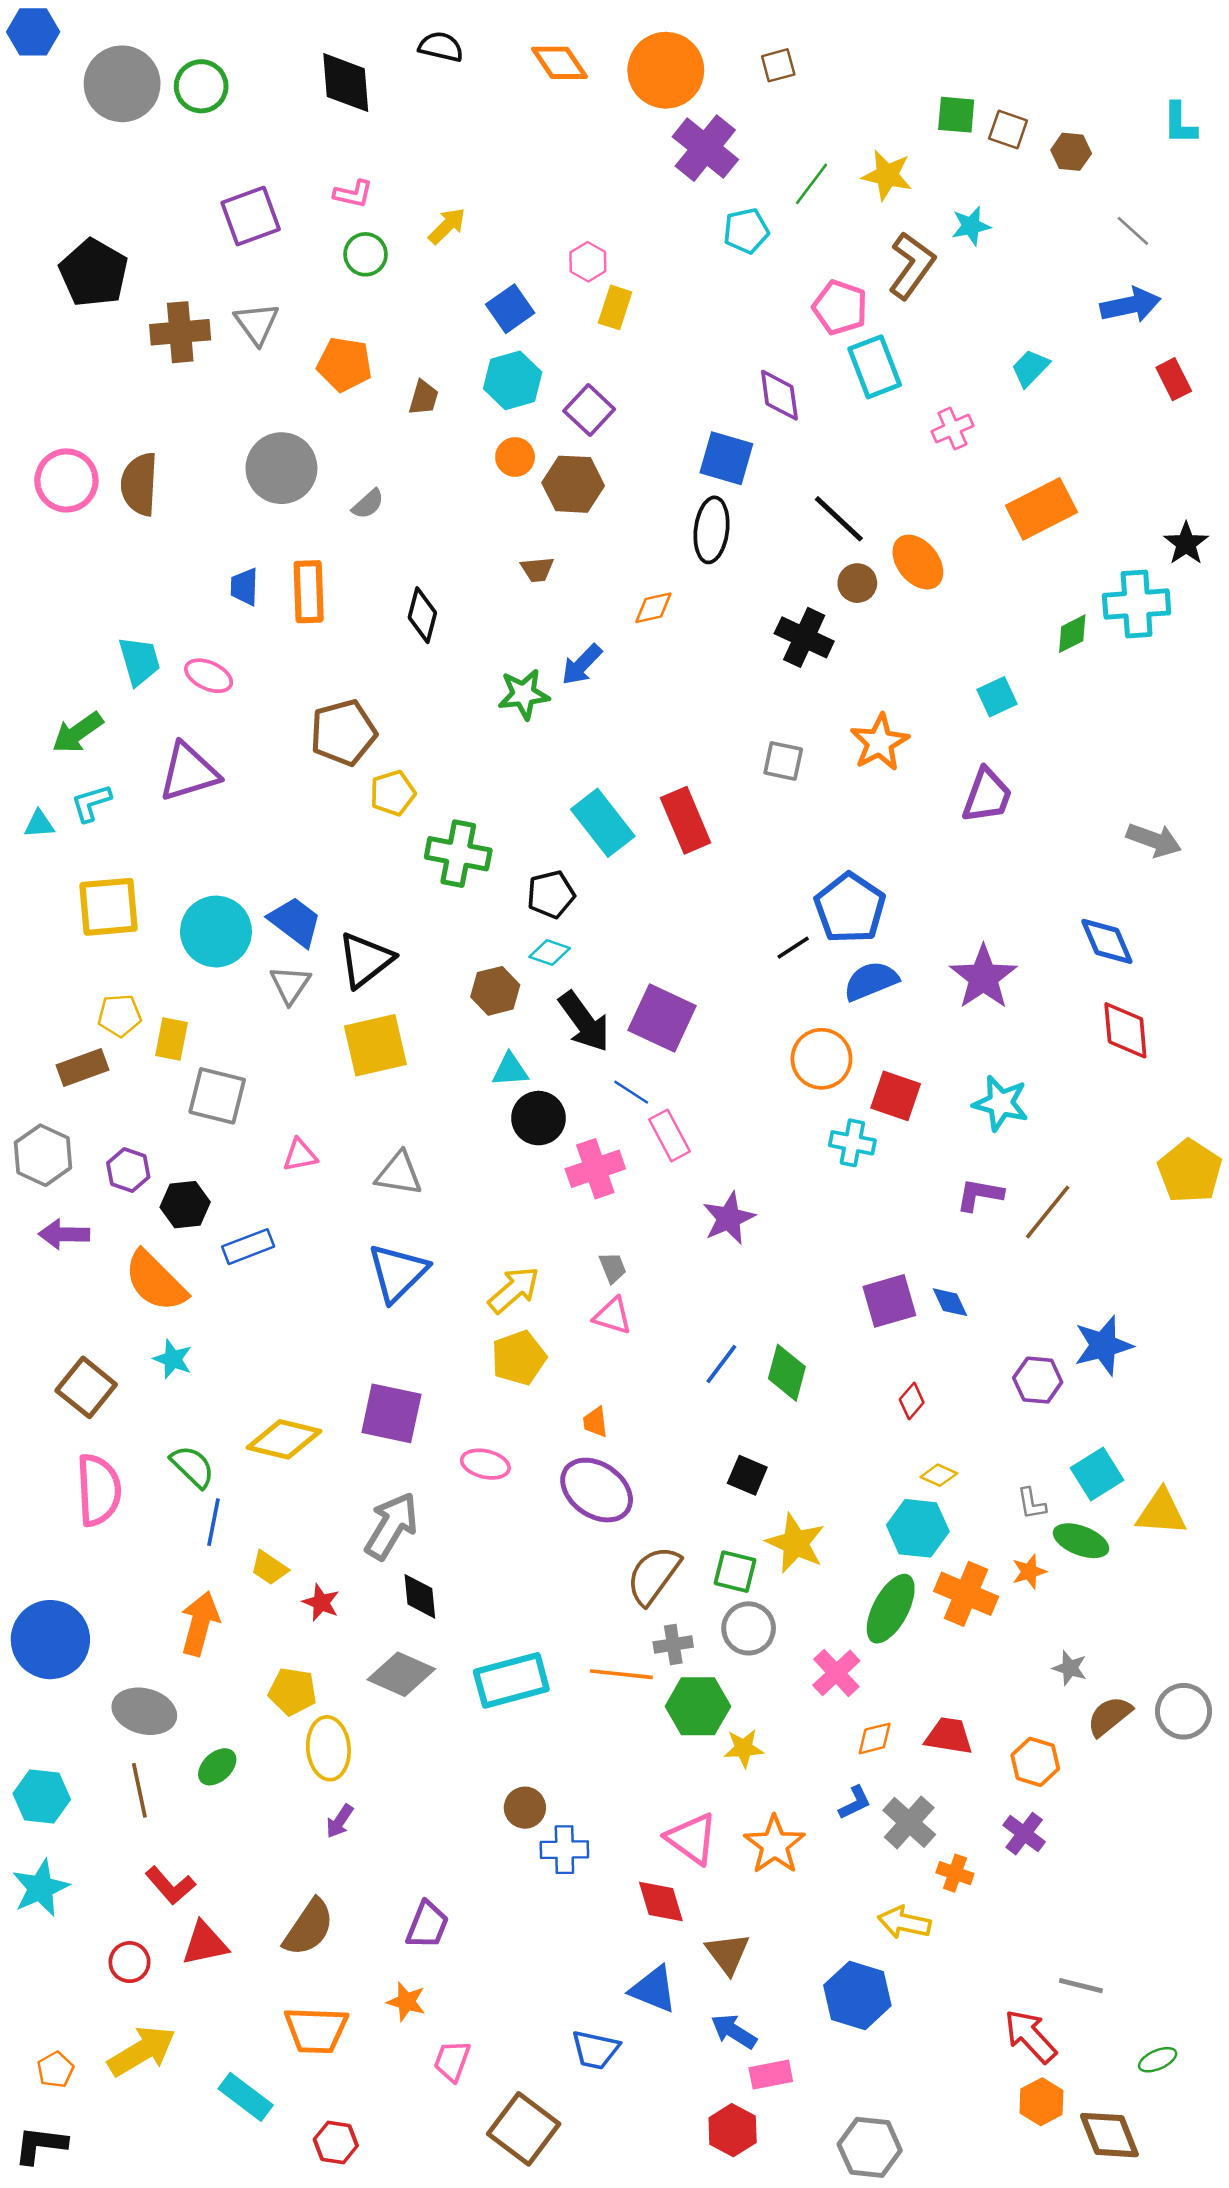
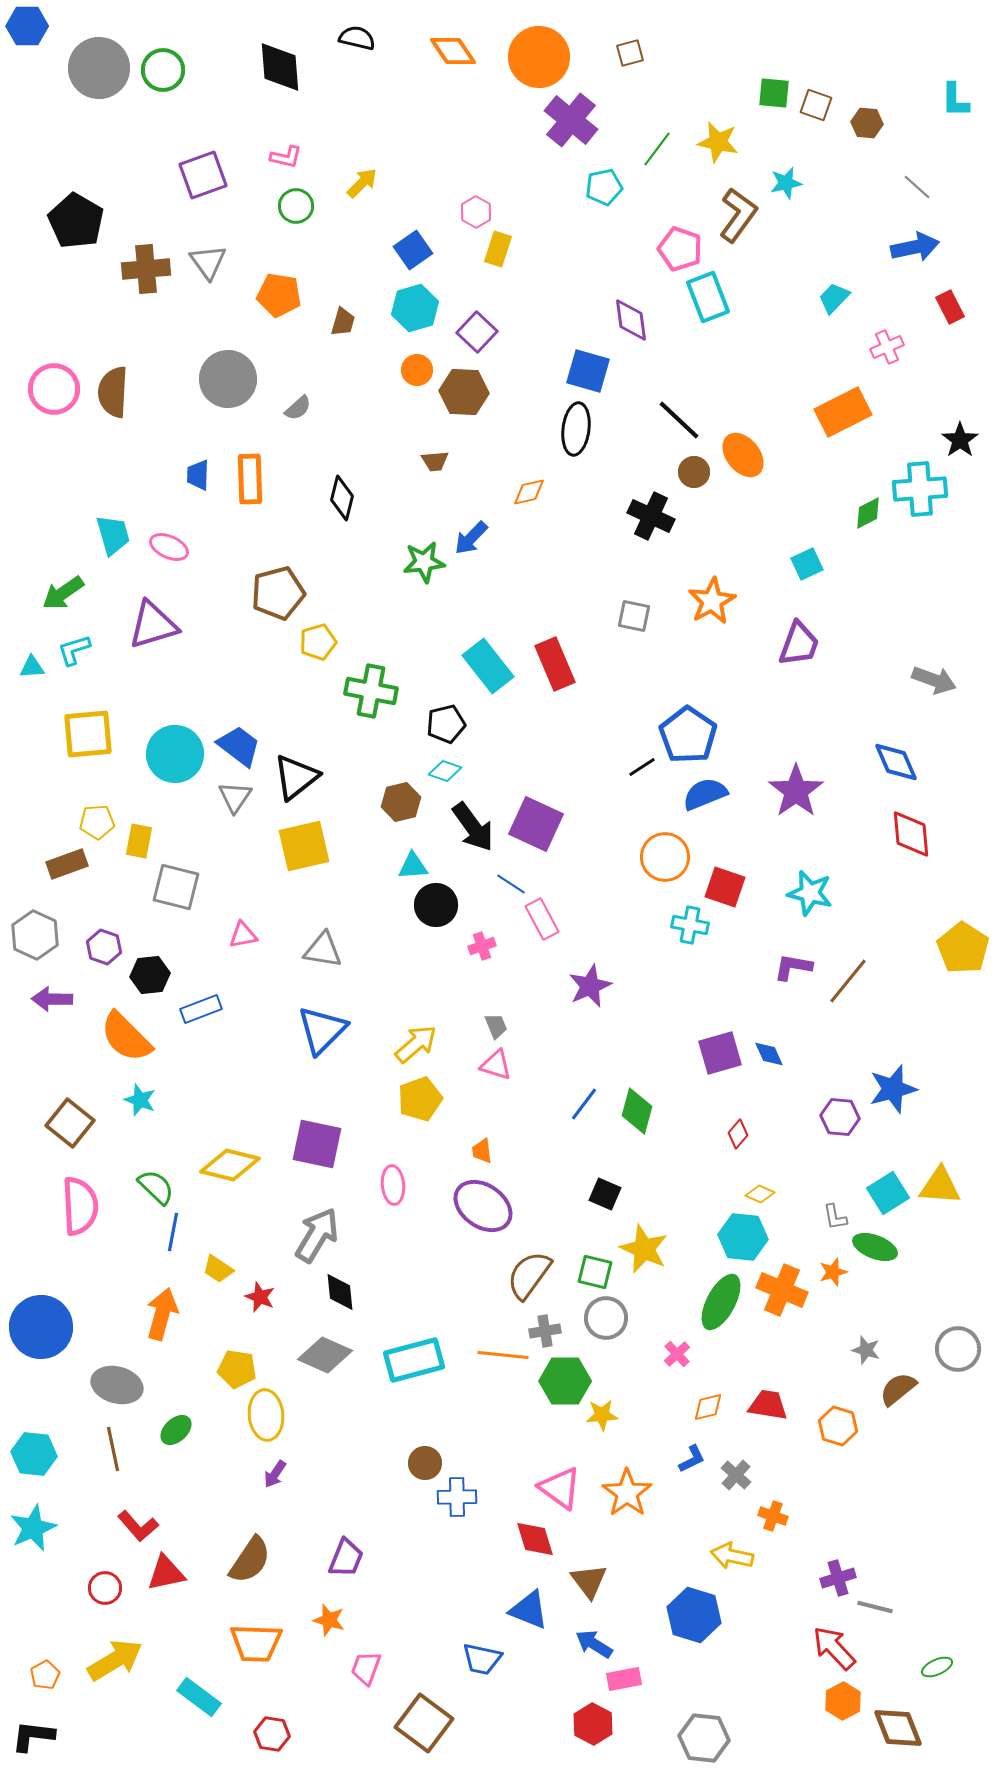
pink cross: (952, 429) -> (887, 347), moved
pink cross: (595, 1169) -> (482, 946), size x0.6
pink ellipse: (485, 1464) -> (393, 1185), turned 72
yellow triangle: (1161, 1512) -> (940, 1186), moved
pink cross: (836, 1673) -> (677, 1354), size x0.7
gray circle: (1184, 1711) -> (958, 1349), moved
gray cross: (909, 1822) -> (736, 1475), size x0.7
purple cross: (1024, 1834) -> (838, 1578), moved, turned 36

